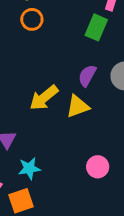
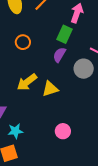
orange circle: (32, 19) -> (23, 42), moved
purple semicircle: (87, 76) -> (59, 55), moved

